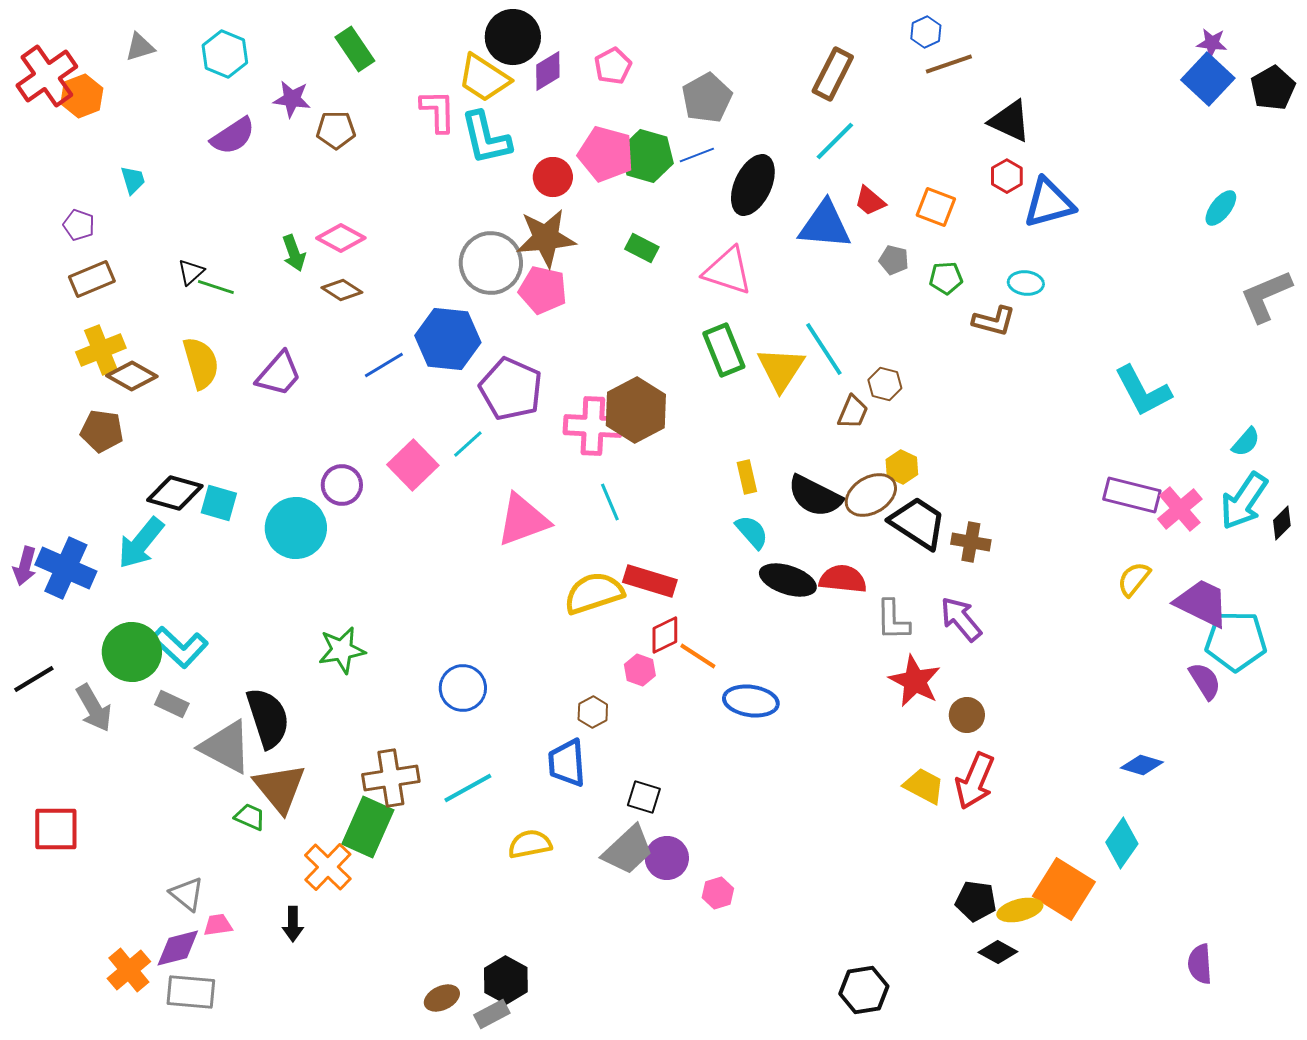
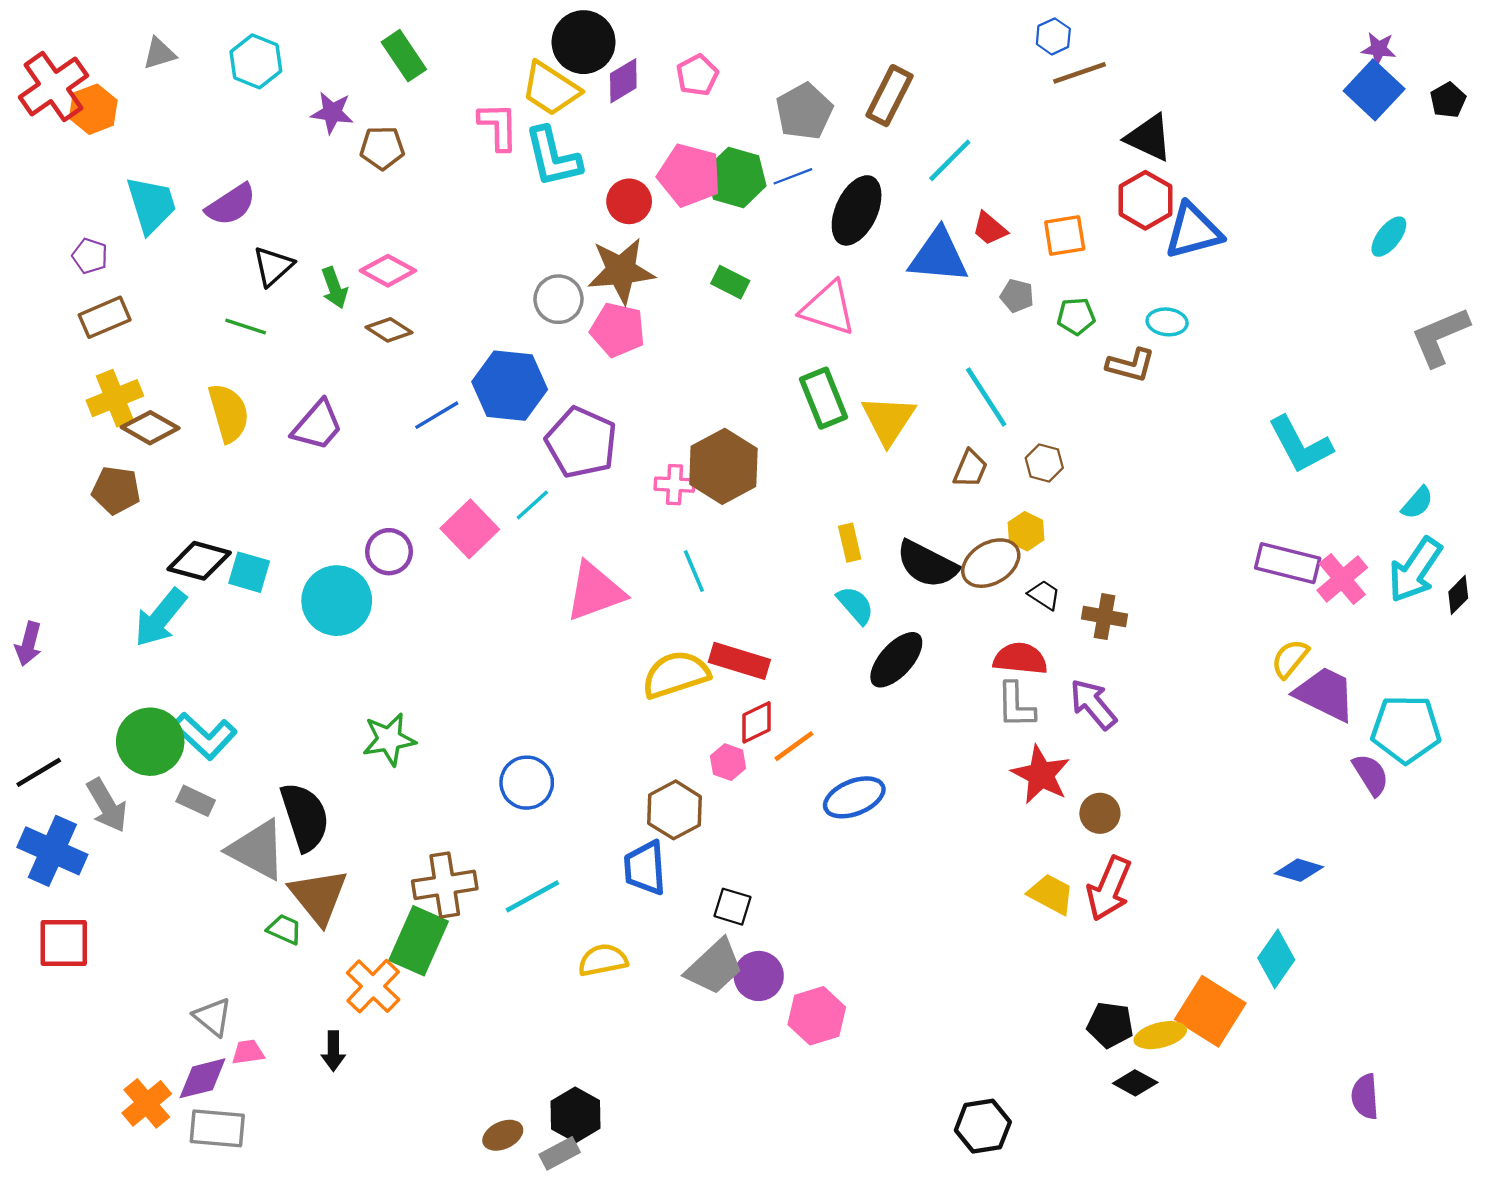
brown rectangle: (833, 74) -> (890, 96), moved
black pentagon: (1273, 88) -> (1448, 100), size x0.7
purple semicircle: (233, 136) -> (231, 205), moved
red hexagon: (1007, 176) -> (1145, 200), size x1.5
cyan trapezoid: (133, 180) -> (151, 205), size x1.8
orange square: (936, 207) -> (1065, 235), turned -30
gray circle: (491, 263) -> (559, 299), size x0.7
black triangle: (191, 272) -> (273, 266), moved, size x1.4
cyan line: (824, 349) -> (986, 397), moved
brown hexagon: (885, 384) -> (1044, 463), moved
pink cross: (593, 426) -> (675, 485), size x0.6
black trapezoid: (918, 523) -> (1044, 595), size x0.5
blue cross: (66, 568) -> (52, 851), moved
red semicircle: (843, 579) -> (1020, 659), moved
black ellipse: (788, 580) -> (896, 660), turned -66
purple trapezoid: (1202, 603) -> (1325, 694), moved
orange line: (698, 656) -> (794, 746), turned -69
blue ellipse: (751, 701) -> (854, 797), turned -30
brown hexagon: (593, 712) -> (675, 810), size x1.6
pink hexagon: (718, 893) -> (817, 1016), size x1.6

